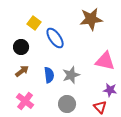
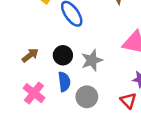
black circle: (21, 47) -> (63, 55), moved
blue semicircle: (49, 75) -> (64, 82), moved

